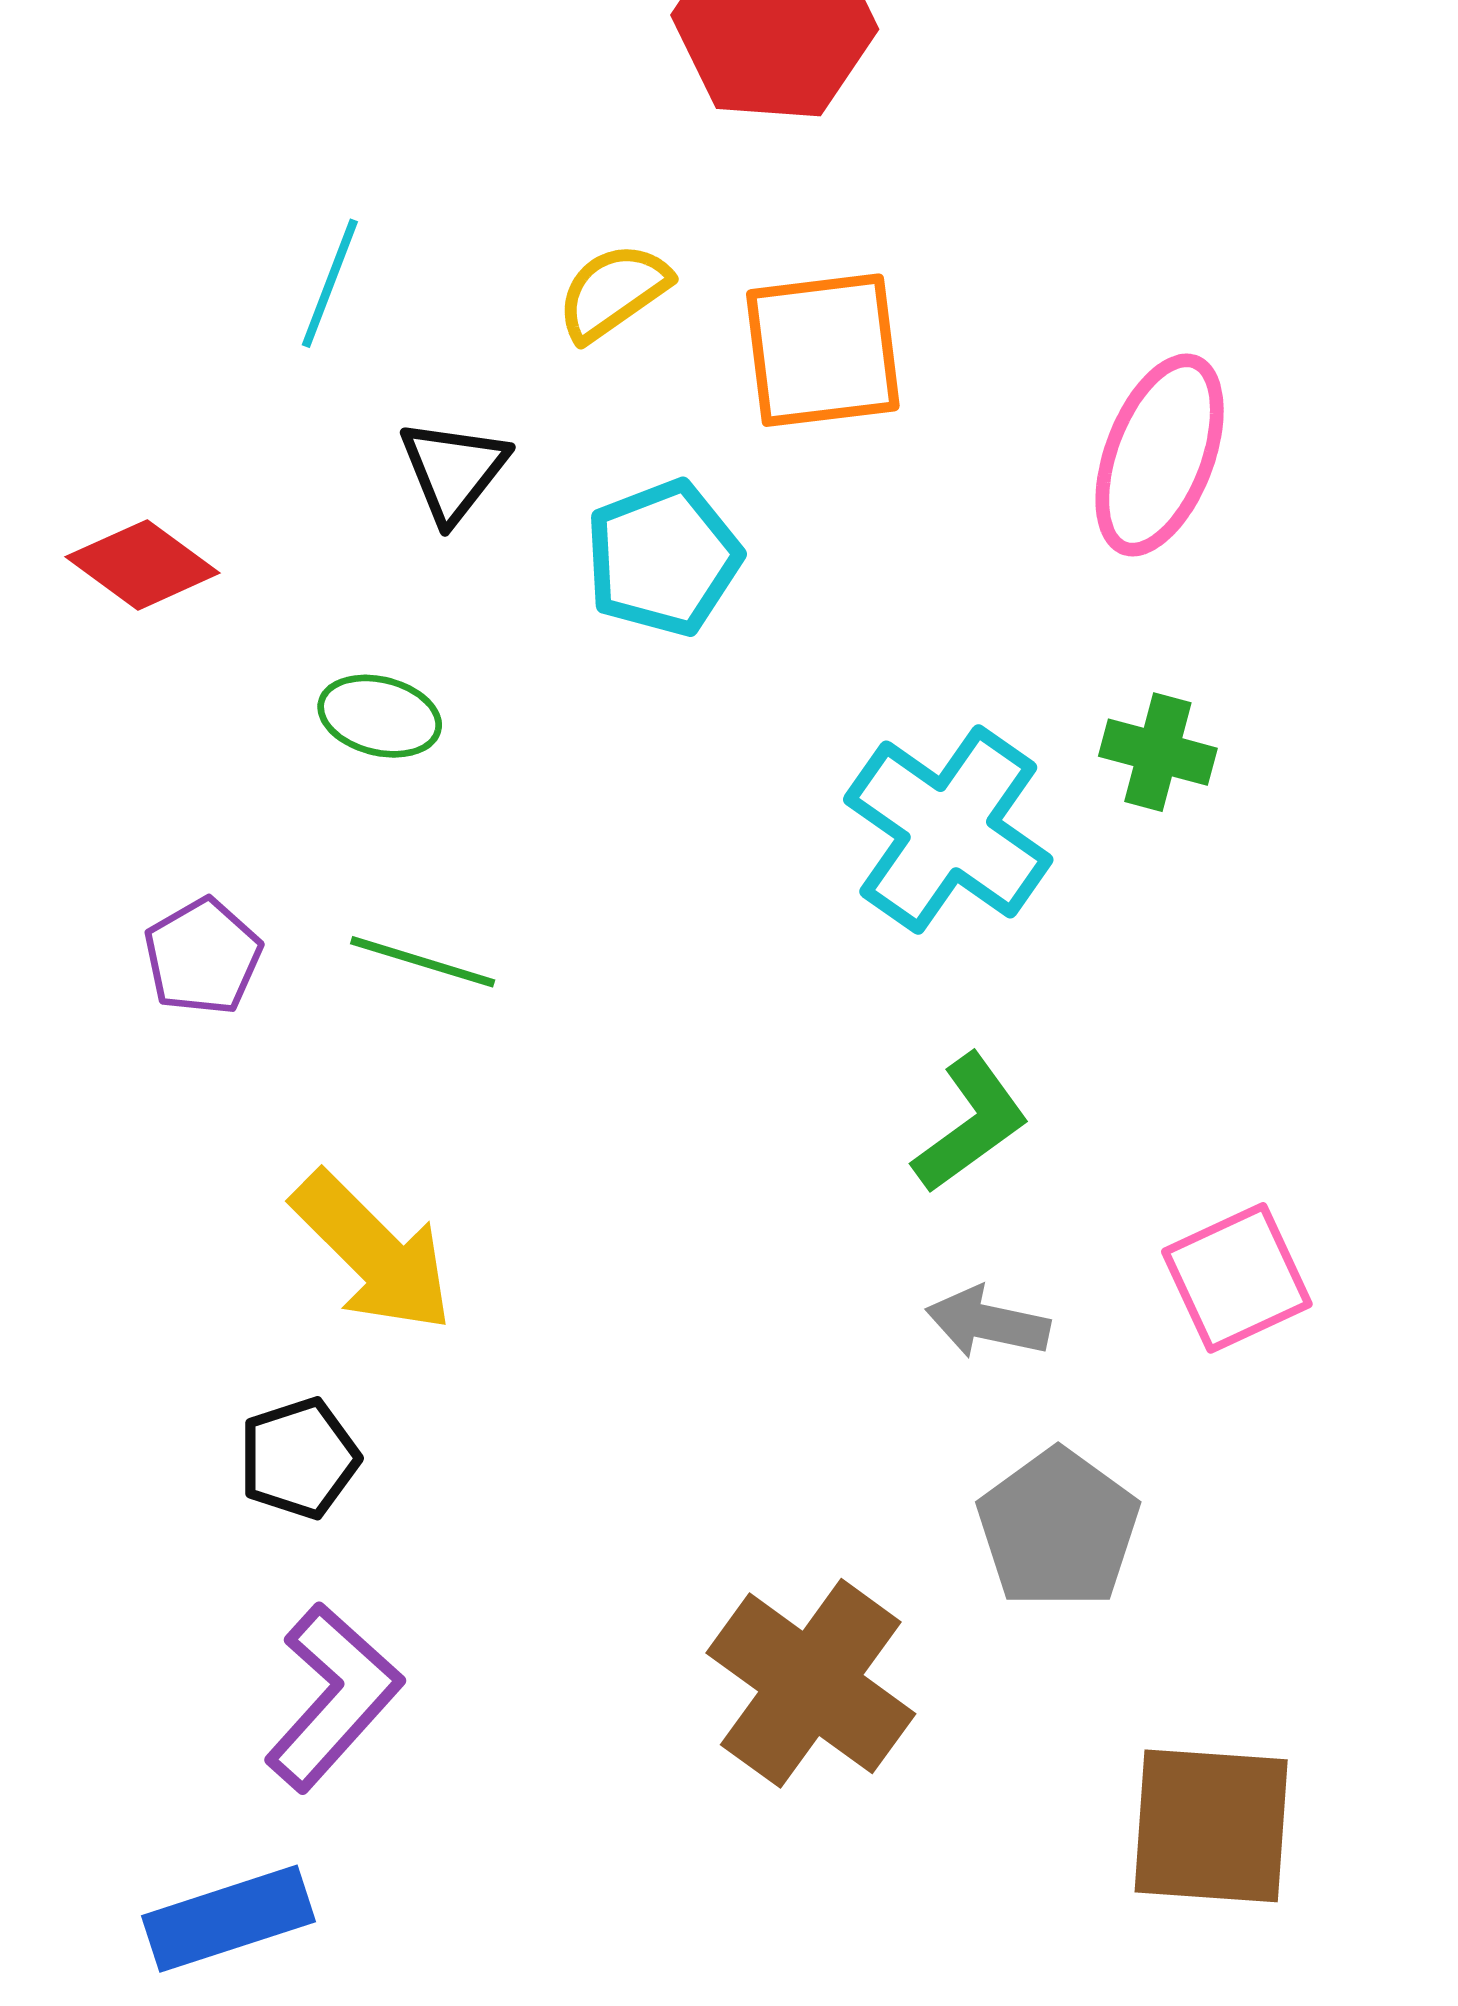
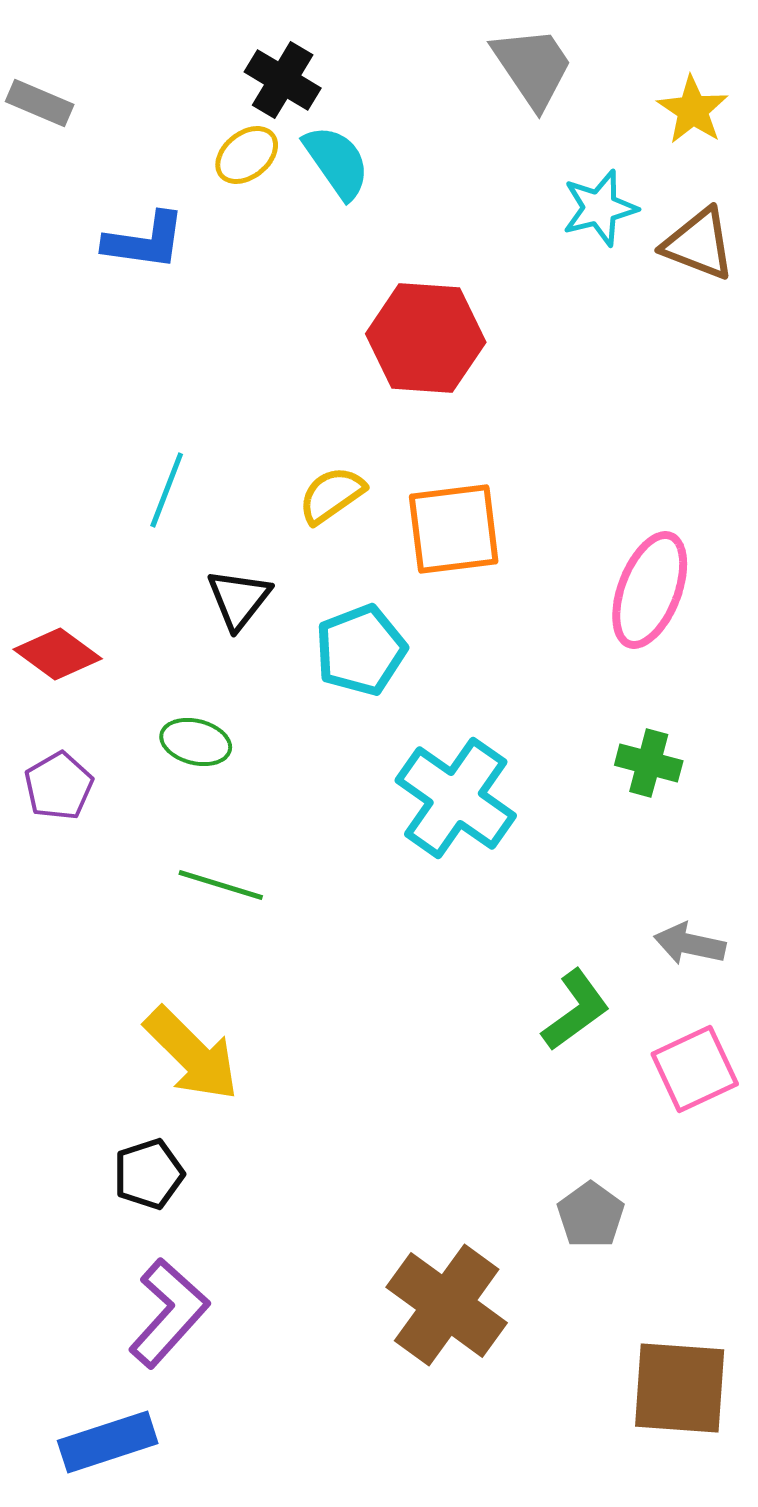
cyan cross: (948, 830) -> (456, 798), moved
purple pentagon: (203, 957) -> (59, 786), moved
green L-shape: (971, 1123) -> (576, 1010), moved
gray arrow: (988, 1323) -> (690, 944), moved
gray pentagon: (1058, 1529) -> (591, 1215), size x0.7

